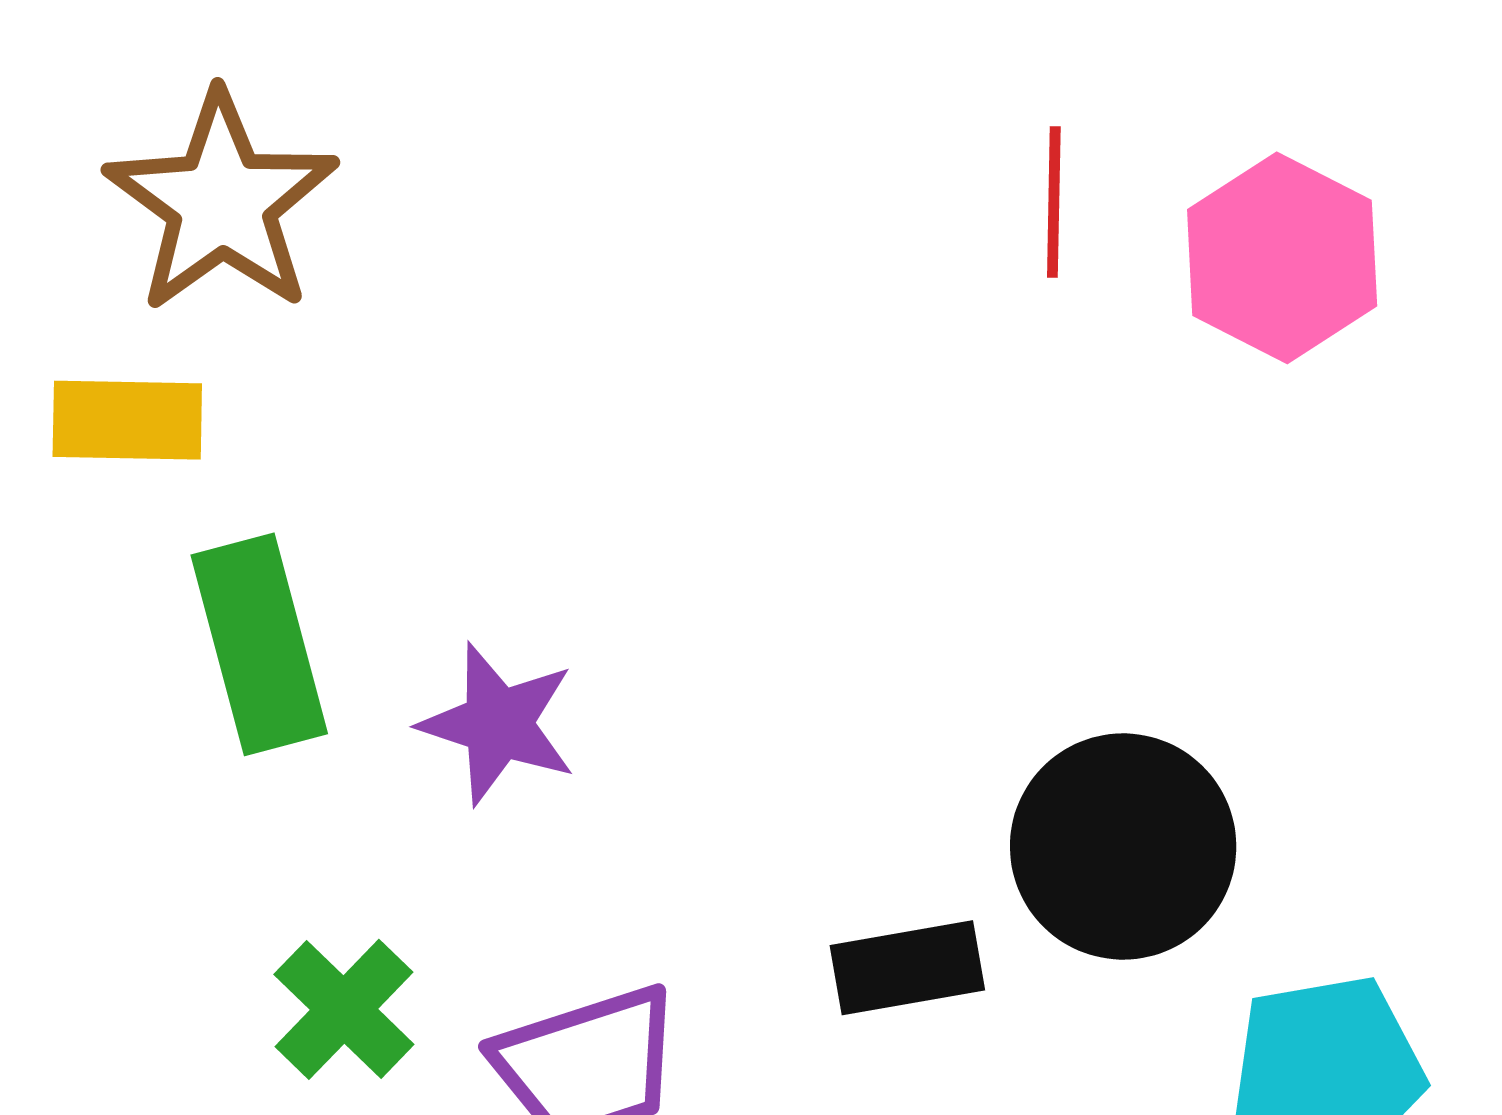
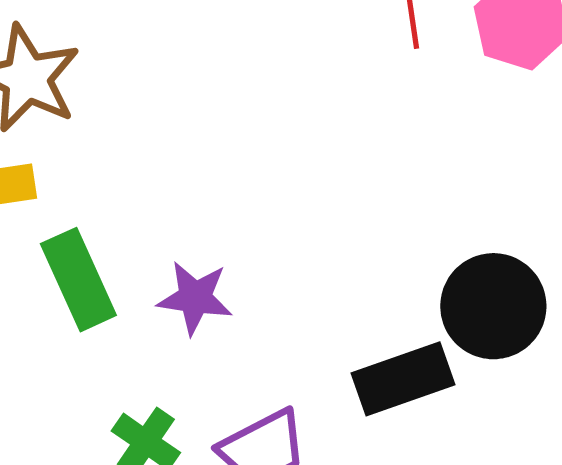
black rectangle: (907, 968) -> (403, 379), size x1.4

